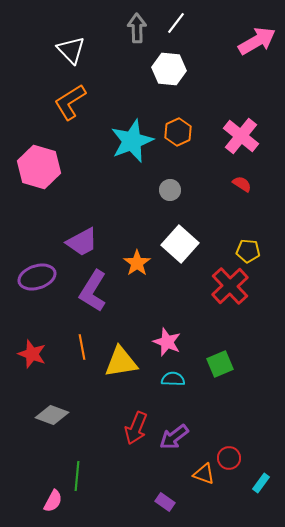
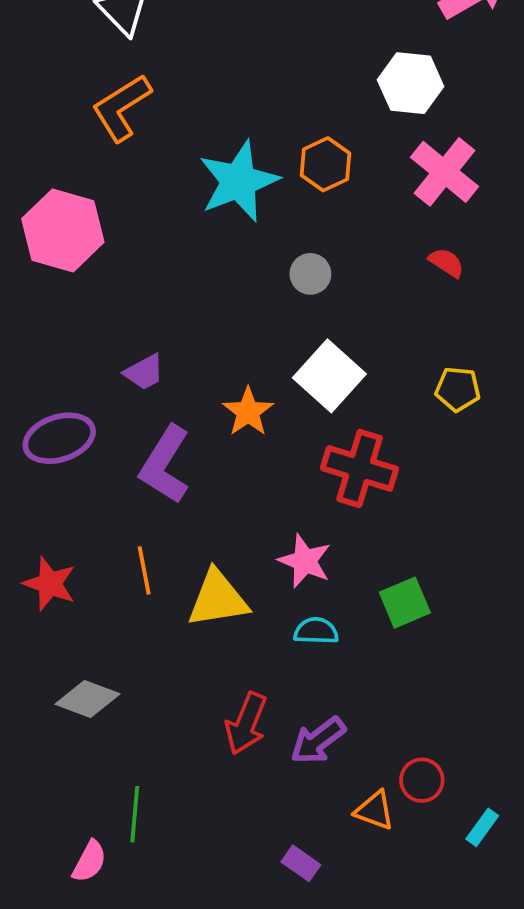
white hexagon: (169, 69) -> (411, 83), moved
purple trapezoid: (82, 242) -> (144, 372), size x0.7
red cross: (230, 286) -> (360, 468), moved, turned -30

